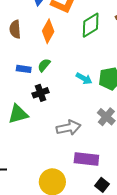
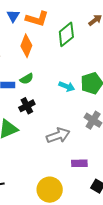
green semicircle: (44, 65) -> (27, 79), turned -152
purple rectangle: (86, 159) -> (79, 163), size x0.7

